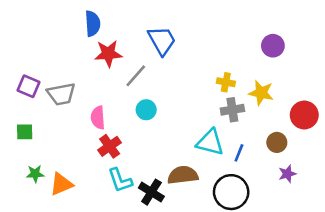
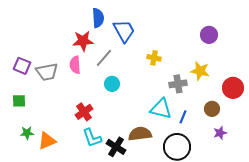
blue semicircle: (93, 24) -> (98, 18), moved
yellow cross: (226, 82) -> (154, 58), moved
pink semicircle: (98, 118) -> (75, 65), moved

